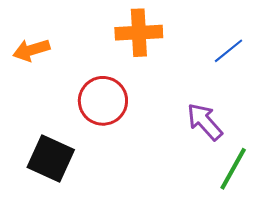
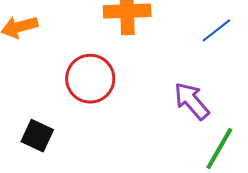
black square: (51, 158) -> (37, 136), size x0.7

